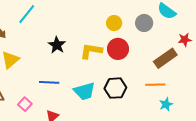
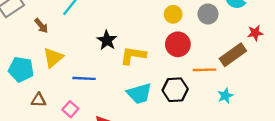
yellow L-shape: (91, 51) -> (133, 55), moved
blue line: (49, 82) -> (84, 78), moved
orange line: (155, 85) -> (204, 70), moved
cyan star: (166, 104) -> (225, 96), moved

